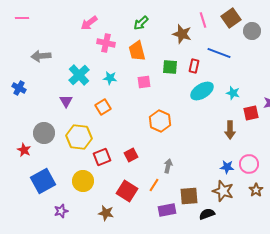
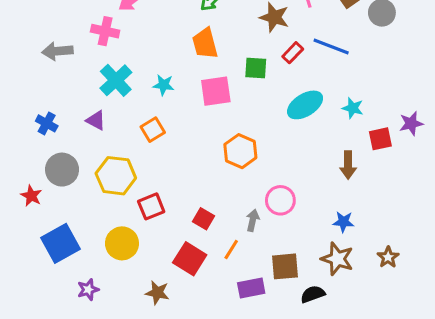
pink cross: (106, 43) -> (105, 31), moved
red rectangle: (194, 66) -> (293, 53), moved, turned 32
pink square: (144, 82) -> (216, 91), size x1.5
blue cross: (19, 88) -> (47, 123), moved
purple triangle: (66, 101) -> (96, 120), turned -32
red square: (131, 155) -> (204, 219), moved, turned -32
pink circle: (249, 164) -> (280, 200), moved

